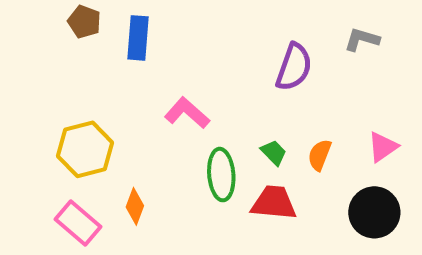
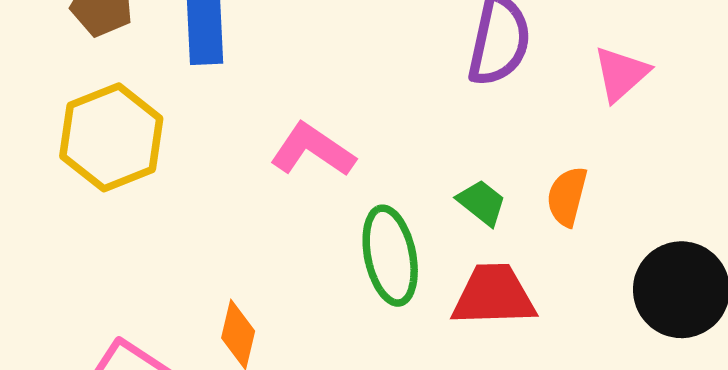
pink triangle: (383, 147) -> (621, 74), moved
yellow hexagon: (85, 149) -> (111, 137), moved

